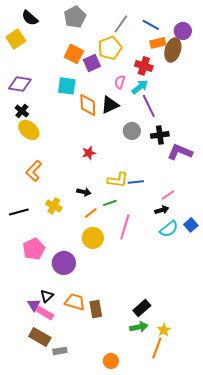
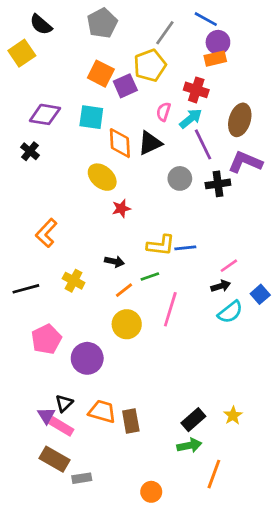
blue line: (151, 25) -> (206, 19), moved
purple circle: (183, 31) -> (218, 42), moved
brown ellipse: (173, 50) -> (240, 120), moved
purple diamond: (20, 84) -> (45, 114), moved
yellow ellipse: (29, 130) -> (102, 177), moved
purple L-shape: (180, 152) -> (245, 162), moved
blue square: (191, 225) -> (260, 294), moved
yellow star: (164, 330) -> (233, 416), moved

